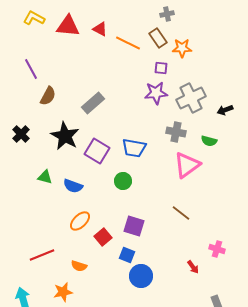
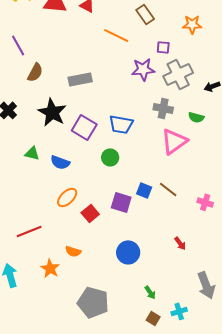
orange line: (128, 43) -> (116, 35), moved
orange star: (182, 48) -> (192, 24), moved
purple square: (161, 68) -> (163, 47), moved
gray rectangle: (93, 103) -> (80, 79), turned 30
pink cross: (217, 249) -> (205, 202), moved
blue square: (127, 255) -> (144, 190), moved
orange semicircle: (79, 266) -> (73, 251), moved
orange star: (63, 292) -> (50, 268), turned -30

